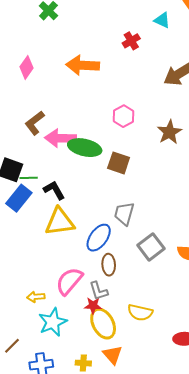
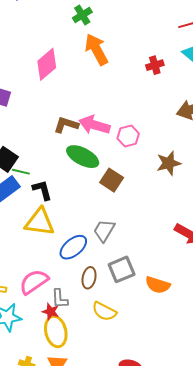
orange arrow: (83, 65) -> (96, 49), moved, turned 44
pink diamond: (27, 67) -> (47, 64), size x1.4
brown L-shape: (35, 123) -> (66, 125), moved, turned 40
pink arrow: (60, 138) -> (94, 125), moved
brown ellipse: (109, 265) -> (89, 278), moved
yellow semicircle: (140, 312) -> (104, 311), moved

